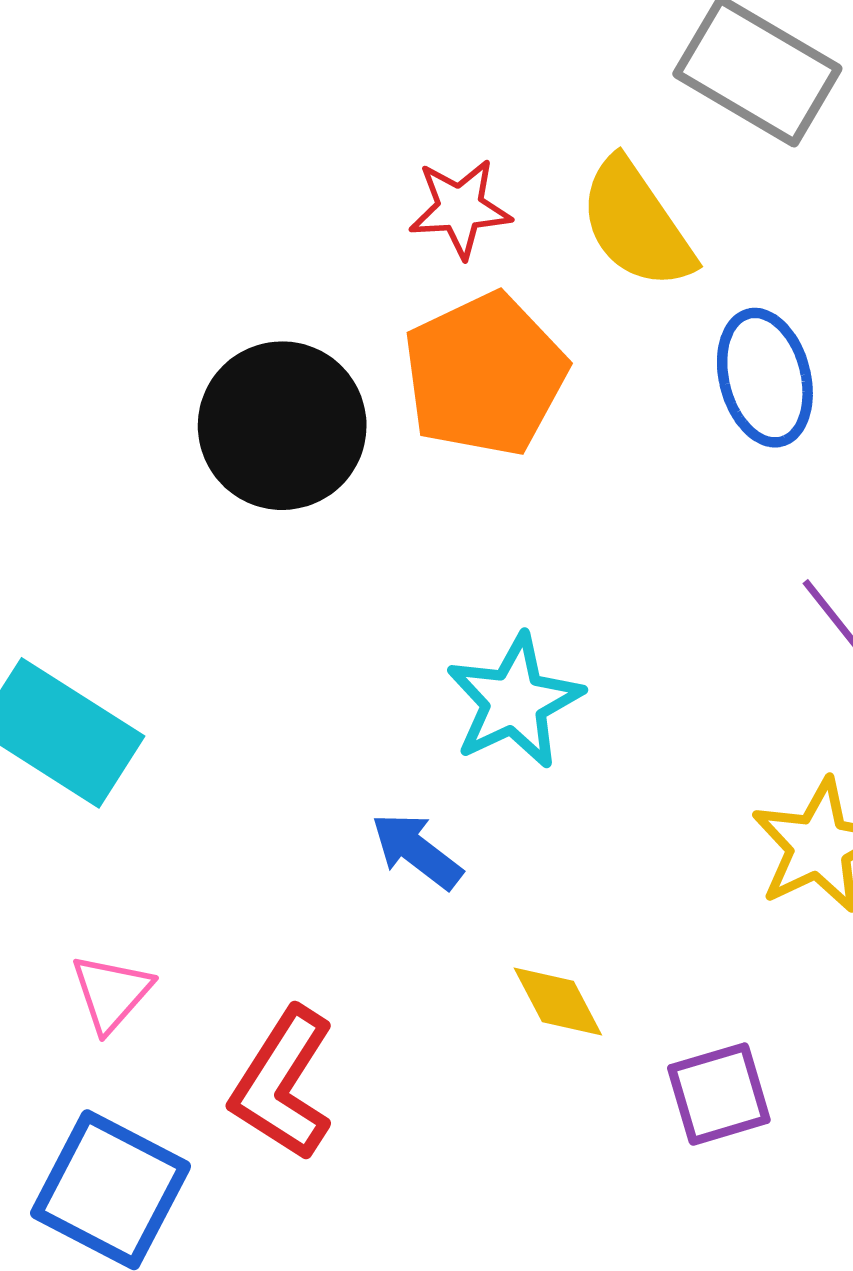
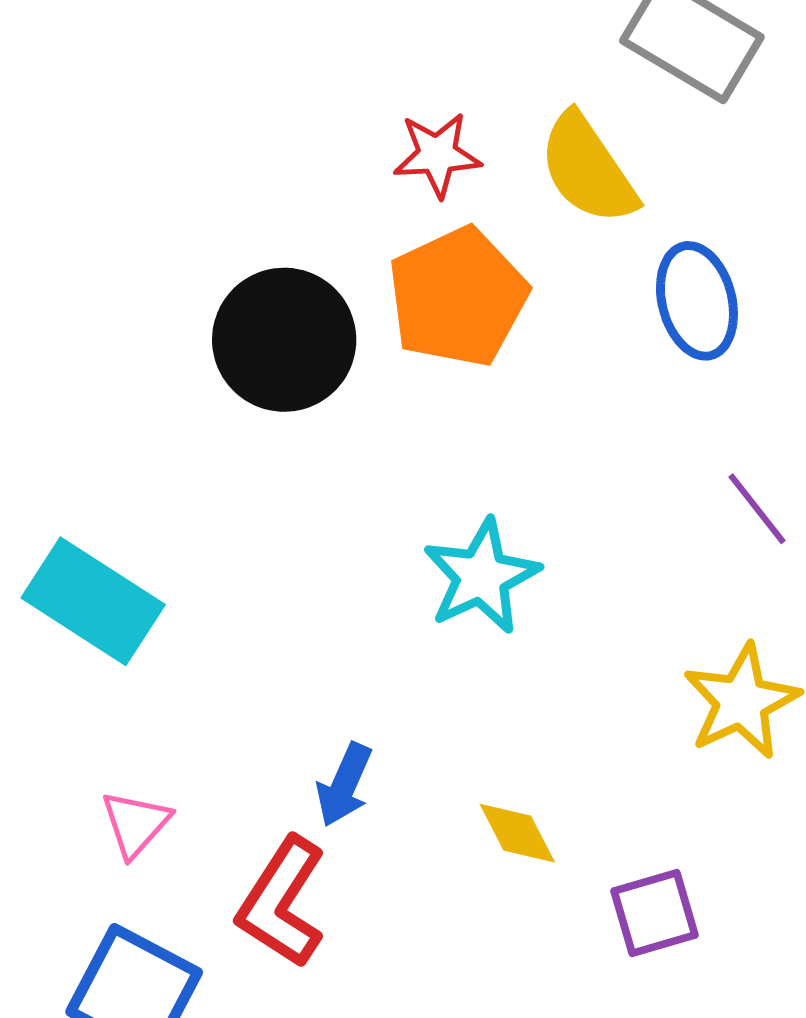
blue arrow: (417, 851) -> (344, 785), moved, turned -104

